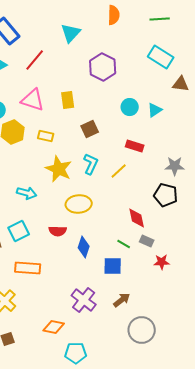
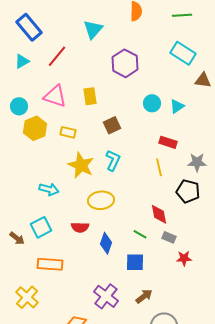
red rectangle: (135, 146) -> (168, 142), moved
yellow line: (119, 171) -> (159, 167), moved, turned -60
green line: (124, 244) -> (140, 234), moved

